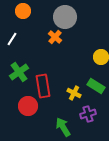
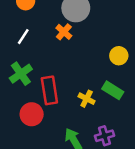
white line: (12, 39) -> (23, 37), moved
purple cross: (88, 114) -> (104, 136), moved

